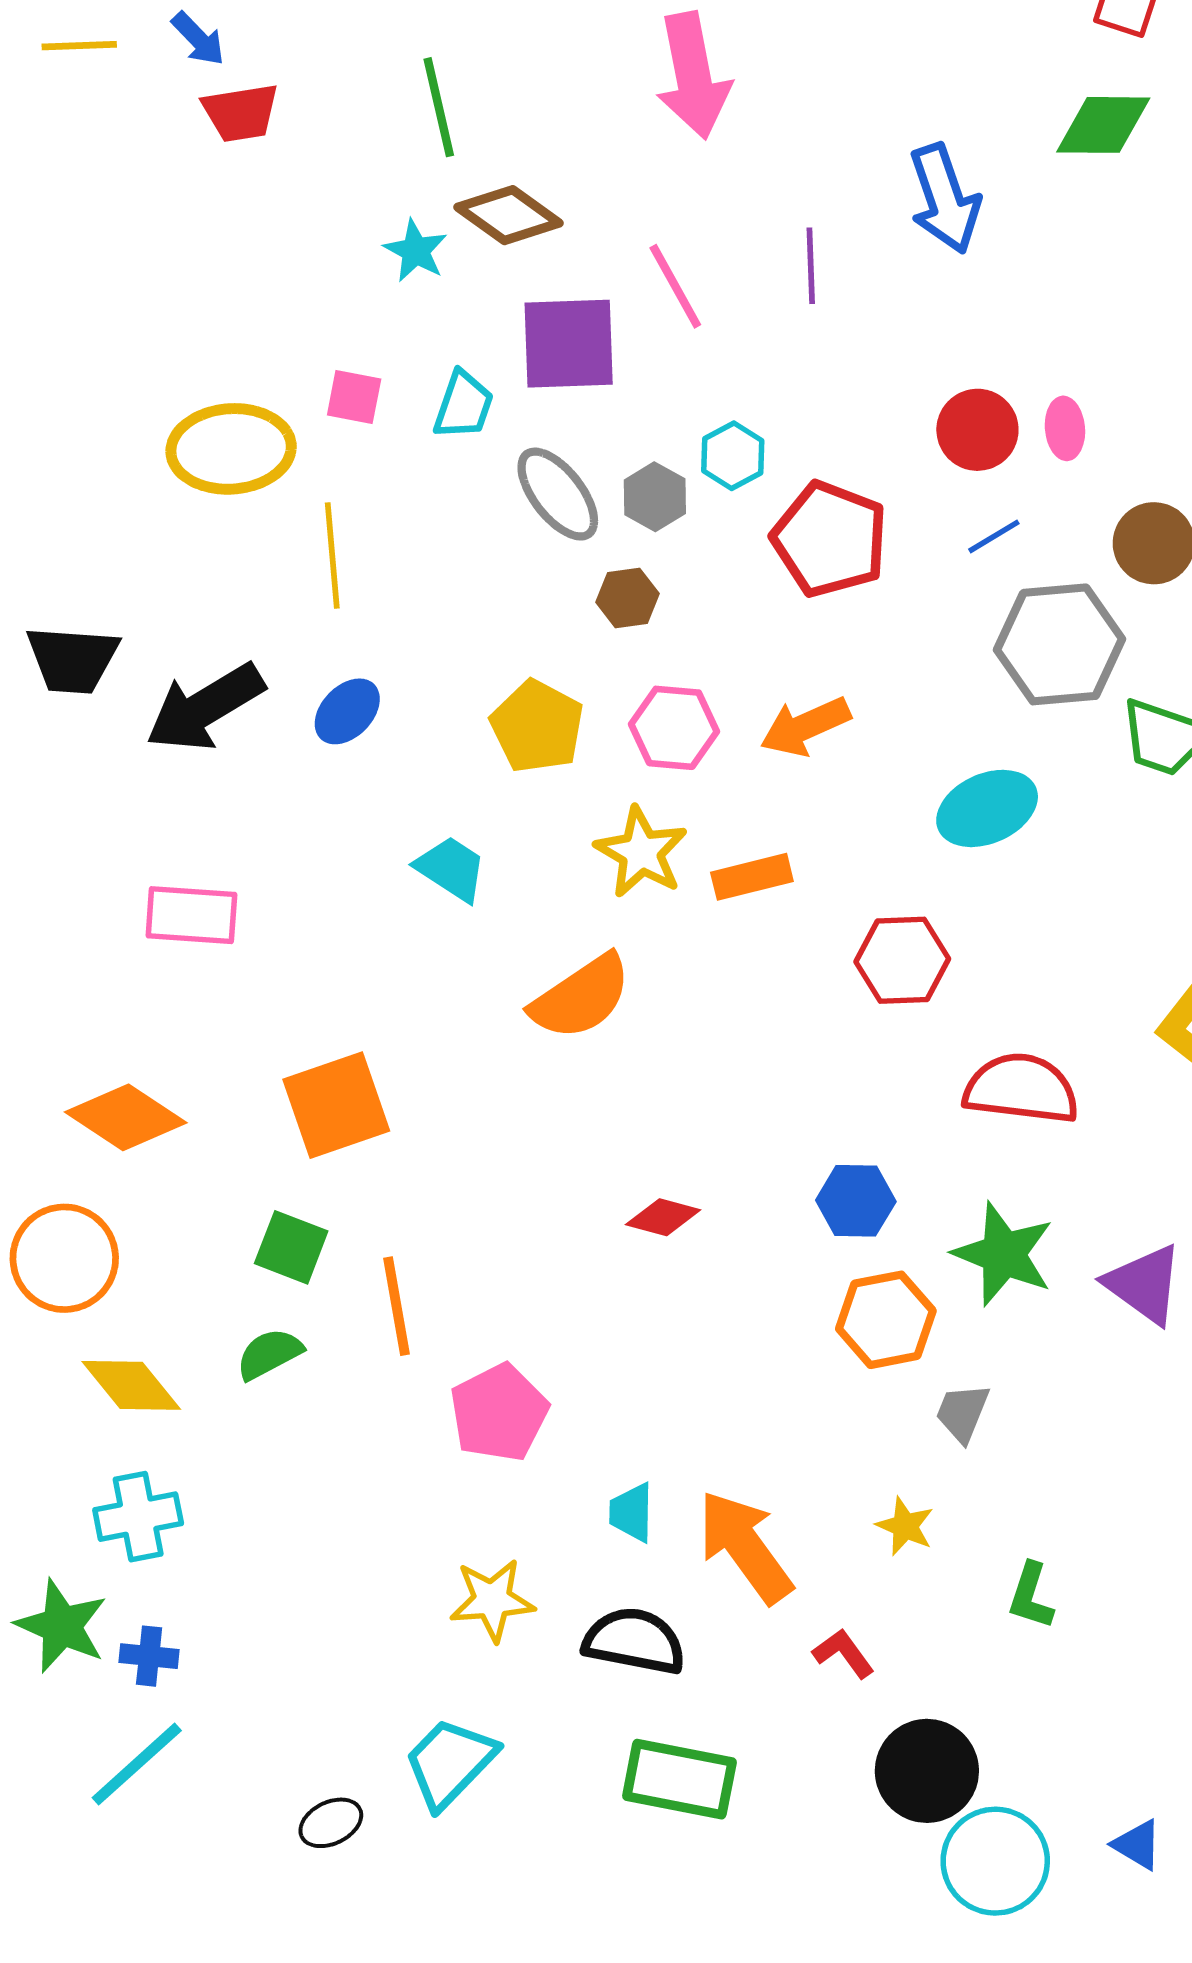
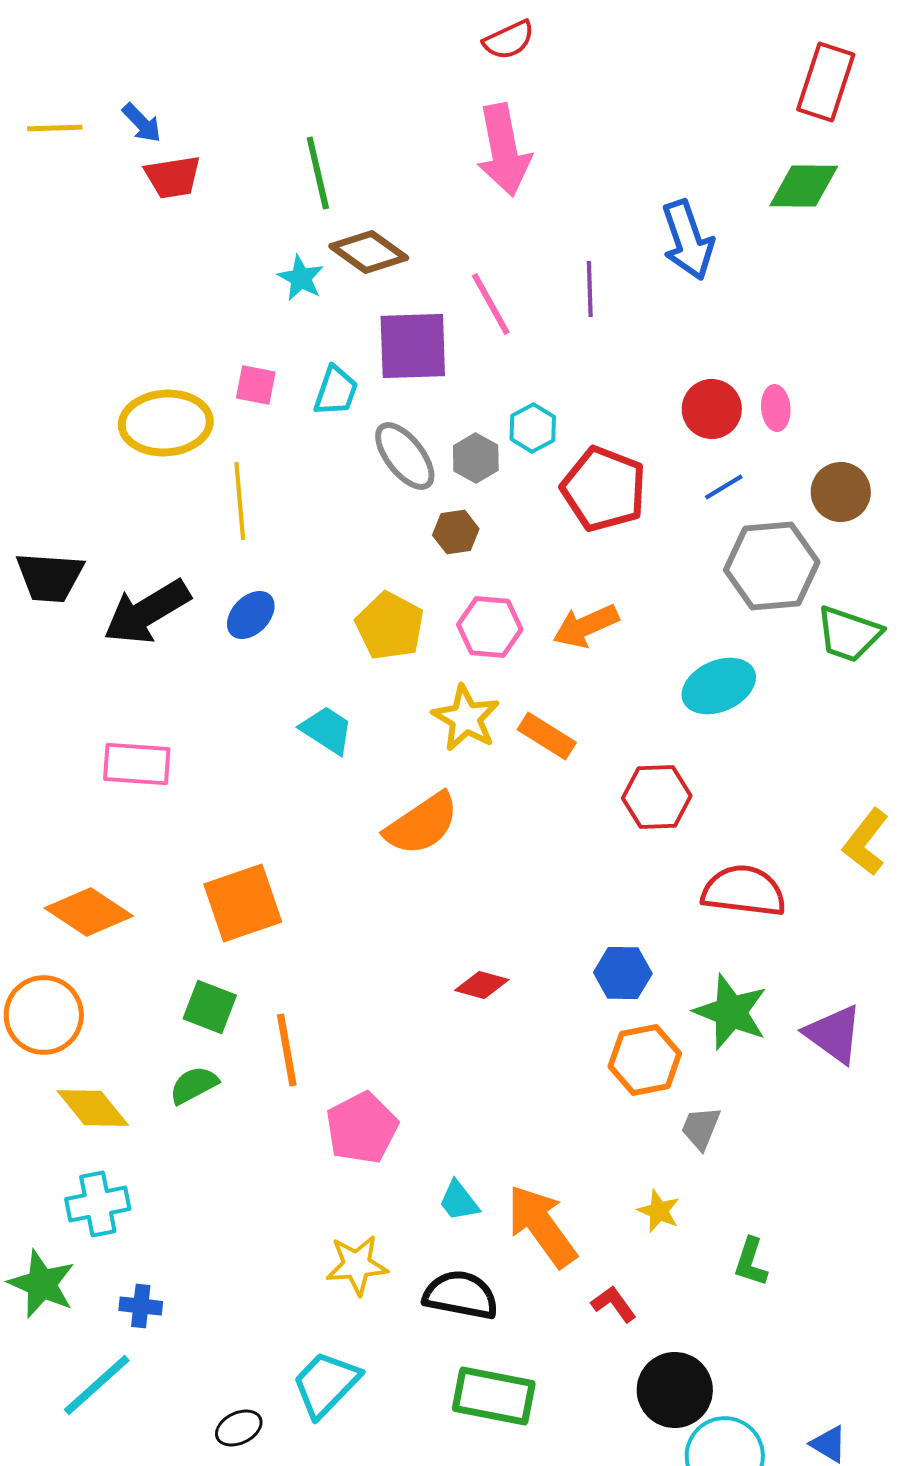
orange rectangle: (752, 877) -> (547, 736), turned 46
cyan trapezoid: (632, 1513) -> (459, 1201), turned -39
blue cross: (149, 1656) -> (141, 1306), moved

